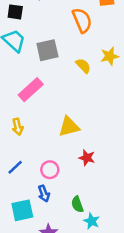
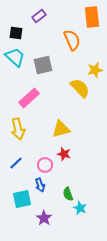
yellow semicircle: (83, 66) -> (80, 88), moved, size x1.5
yellow arrow: (18, 127) -> (18, 129), size x1.5
red star: (87, 158) -> (64, 154), moved

